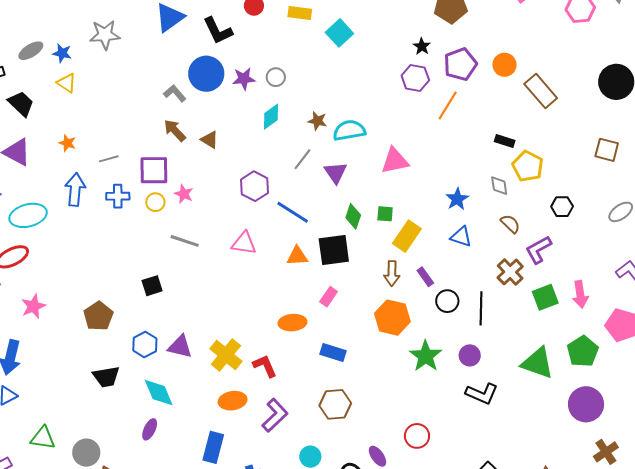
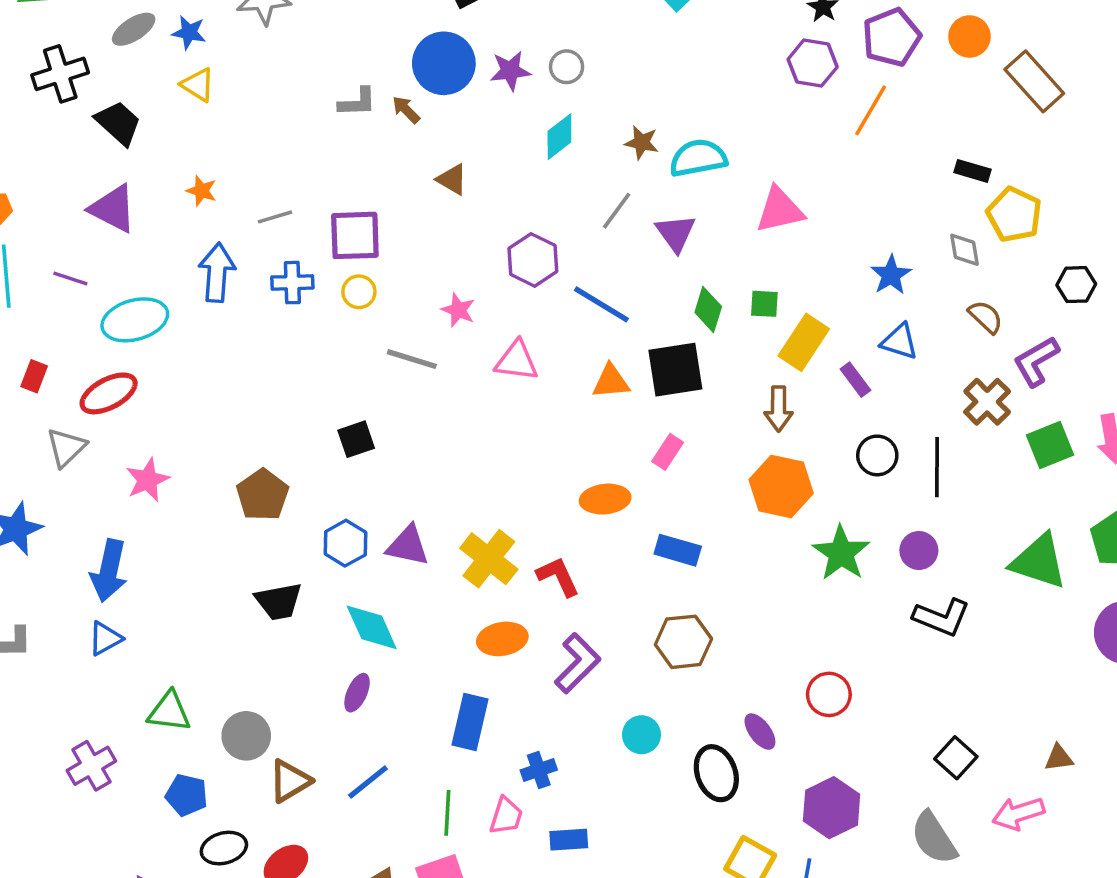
gray L-shape: (175, 93) -> (357, 102), moved, turned 130
brown arrow: (175, 130) -> (406, 110), moved, size x0.7
pink star: (184, 194) -> (458, 310), moved
purple rectangle: (425, 277) -> (855, 380), moved

